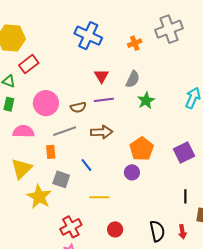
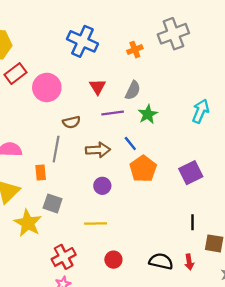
purple line: (104, 100) -> (113, 113), moved
pink circle: (46, 103) -> (47, 88), moved
gray line: (65, 131) -> (56, 149), turned -60
blue line: (86, 165) -> (130, 143), moved
purple circle: (132, 172) -> (102, 186), moved
black semicircle: (157, 231) -> (161, 261), turned -65

